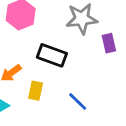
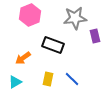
yellow rectangle: (36, 91) -> (48, 79), moved

